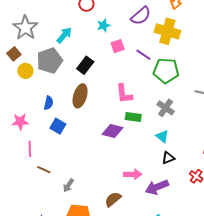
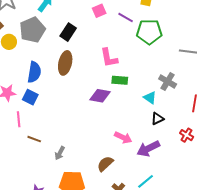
blue semicircle: (49, 103) -> (34, 72), size x1.5
gray cross: (166, 108) -> (168, 81), moved
blue square: (58, 126) -> (30, 97), moved
pink arrow: (133, 174) -> (123, 137), turned 30

